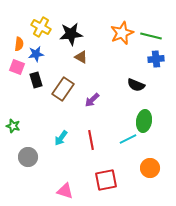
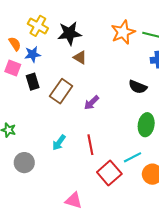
orange semicircle: (19, 44) -> (15, 44), turned -40
cyan line: (128, 139) -> (132, 157), moved
red square: (106, 180) -> (109, 173), moved, turned -30
pink triangle: (65, 191) -> (74, 200), moved

